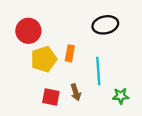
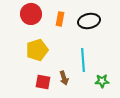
red circle: (28, 31) -> (31, 14), moved
orange rectangle: (70, 53) -> (60, 19), moved

